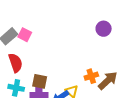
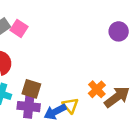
orange cross: (91, 76) -> (97, 89), turned -32

